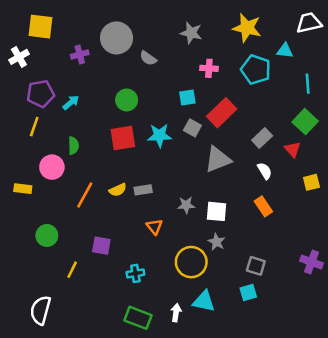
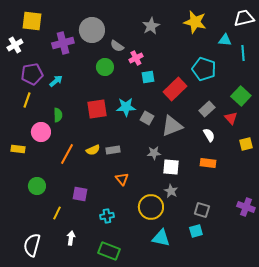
gray star: (191, 33) -> (151, 26), turned 30
purple cross: (80, 54) -> (63, 43), size x1.5
pink cross: (209, 68) -> (136, 58), moved, turned -32
cyan pentagon: (256, 70) -> (204, 69), moved
cyan line: (308, 84) -> (243, 53), moved
green circle: (127, 100) -> (105, 67), moved
gray square: (192, 128) -> (147, 118), moved
gray star: (186, 205) -> (154, 153), moved
orange rectangle: (263, 206) -> (208, 163), turned -49
white arrow: (176, 313) -> (71, 238), moved

